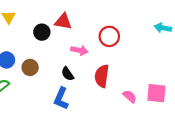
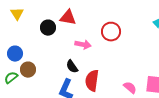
brown circle: (30, 67) -> (28, 70), moved
red semicircle: (102, 76) -> (92, 81), moved

